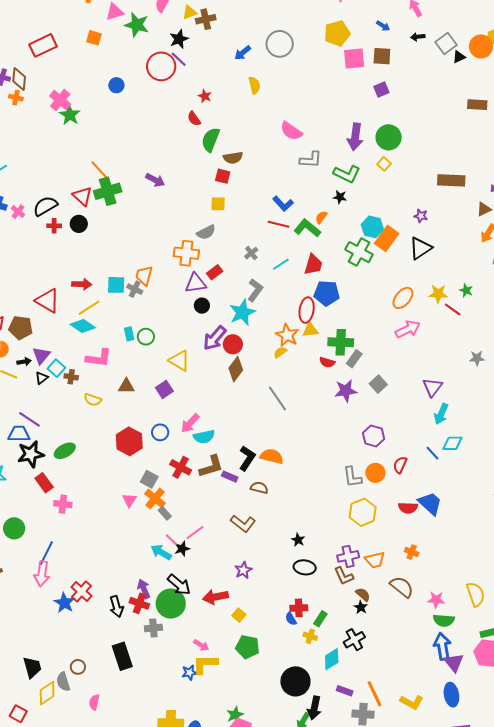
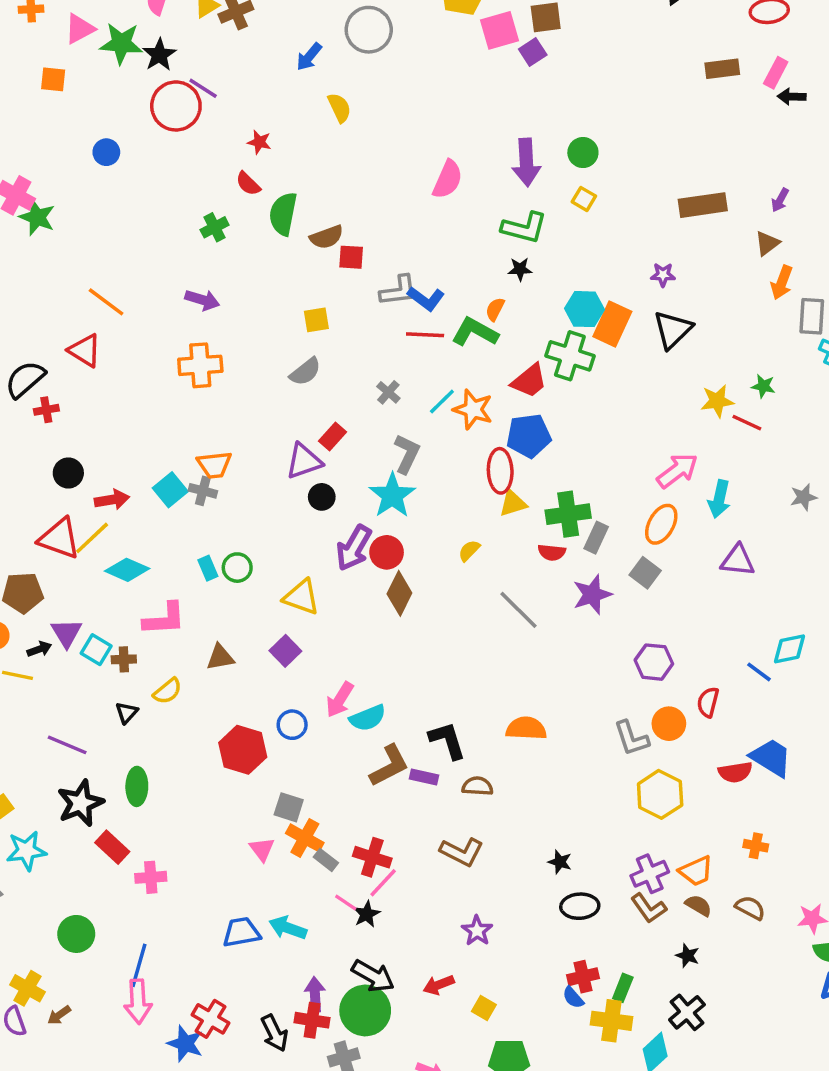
black star: (179, 39) -> (159, 55), moved
purple square: (381, 89) -> (533, 52), moved
pink semicircle: (291, 131) -> (448, 179), moved, turned -90
green circle: (389, 137) -> (583, 153), size x0.7
gray L-shape: (311, 160) -> (398, 291), moved
red square: (223, 176) -> (351, 257), moved
green cross: (108, 191) -> (215, 227), moved, size x0.6
black circle: (79, 224) -> (68, 473), moved
orange cross: (186, 253) -> (200, 365), moved
red trapezoid: (313, 265) -> (529, 381), moved, turned 45
orange trapezoid: (144, 276) -> (214, 465), turned -100
cyan square: (116, 285) -> (170, 490), turned -30
orange ellipse: (403, 298) -> (661, 524), moved
yellow line: (89, 308) -> (92, 538), moved
orange star: (287, 335) -> (473, 409), moved
black triangle: (42, 378) -> (127, 713), moved
purple triangle: (432, 387) -> (738, 560), turned -50
gray line: (277, 398) -> (519, 610), moved
yellow semicircle: (93, 400) -> (168, 691), turned -48
cyan arrow: (441, 414) -> (719, 499), moved
blue trapezoid: (19, 434) -> (241, 932), moved
green ellipse: (65, 451) -> (137, 786), turned -50
orange semicircle: (272, 456) -> (526, 728), moved
black L-shape: (247, 458) -> (447, 740), turned -40
red cross: (181, 467) -> (372, 857), moved
cyan arrow: (161, 552) -> (288, 928), moved
brown semicircle: (402, 587) -> (750, 908), size x0.7
purple arrow: (144, 589) -> (315, 994), turned 30
brown semicircle: (363, 594) -> (699, 905), moved
red arrow: (215, 597) -> (439, 985), size x0.7
yellow cross: (310, 636) -> (611, 1021), size x1.6

